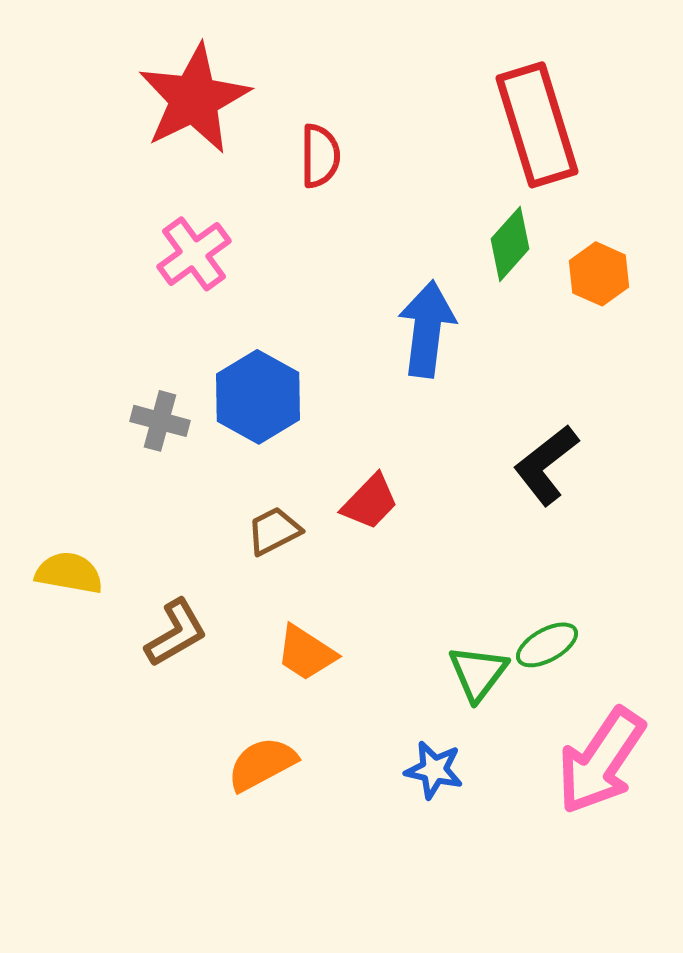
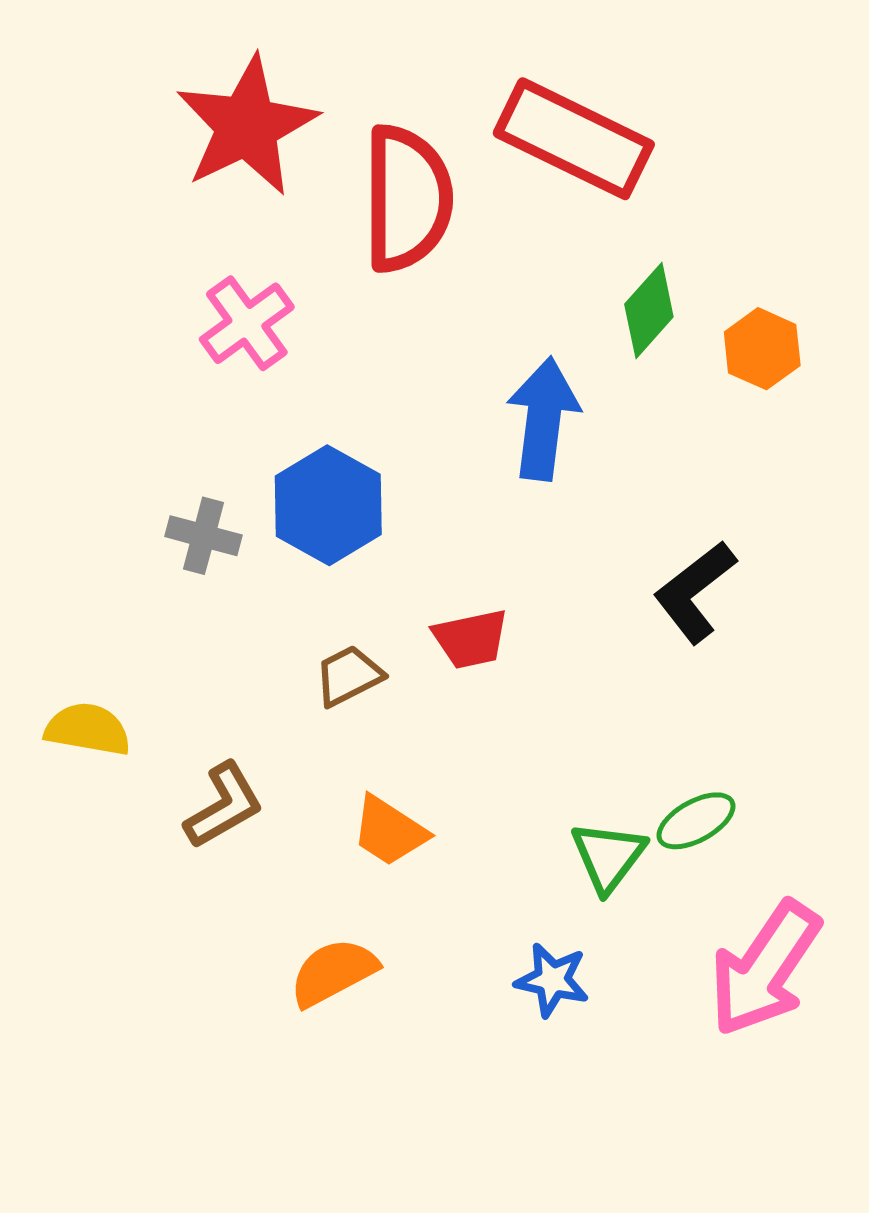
red rectangle: (537, 125) -> (574, 139), moved, turned -47
red semicircle: (320, 156) -> (407, 199), size x1.8
red trapezoid: (370, 502) -> (471, 639), turned 34

